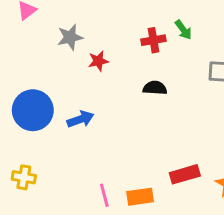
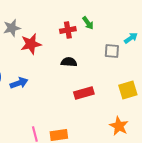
red star: (98, 61) -> (31, 44), size x1.5
red rectangle: (185, 174) -> (84, 93), moved

